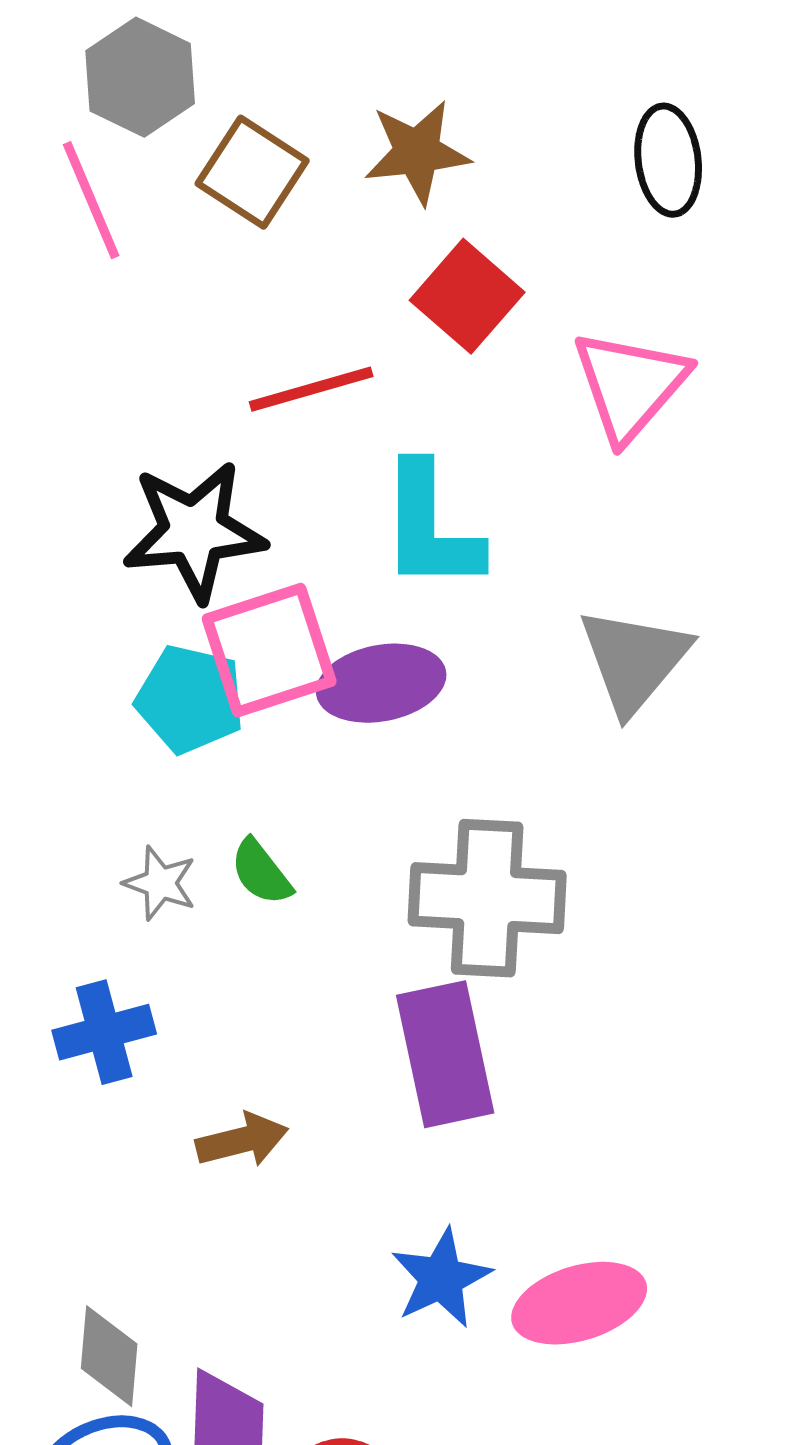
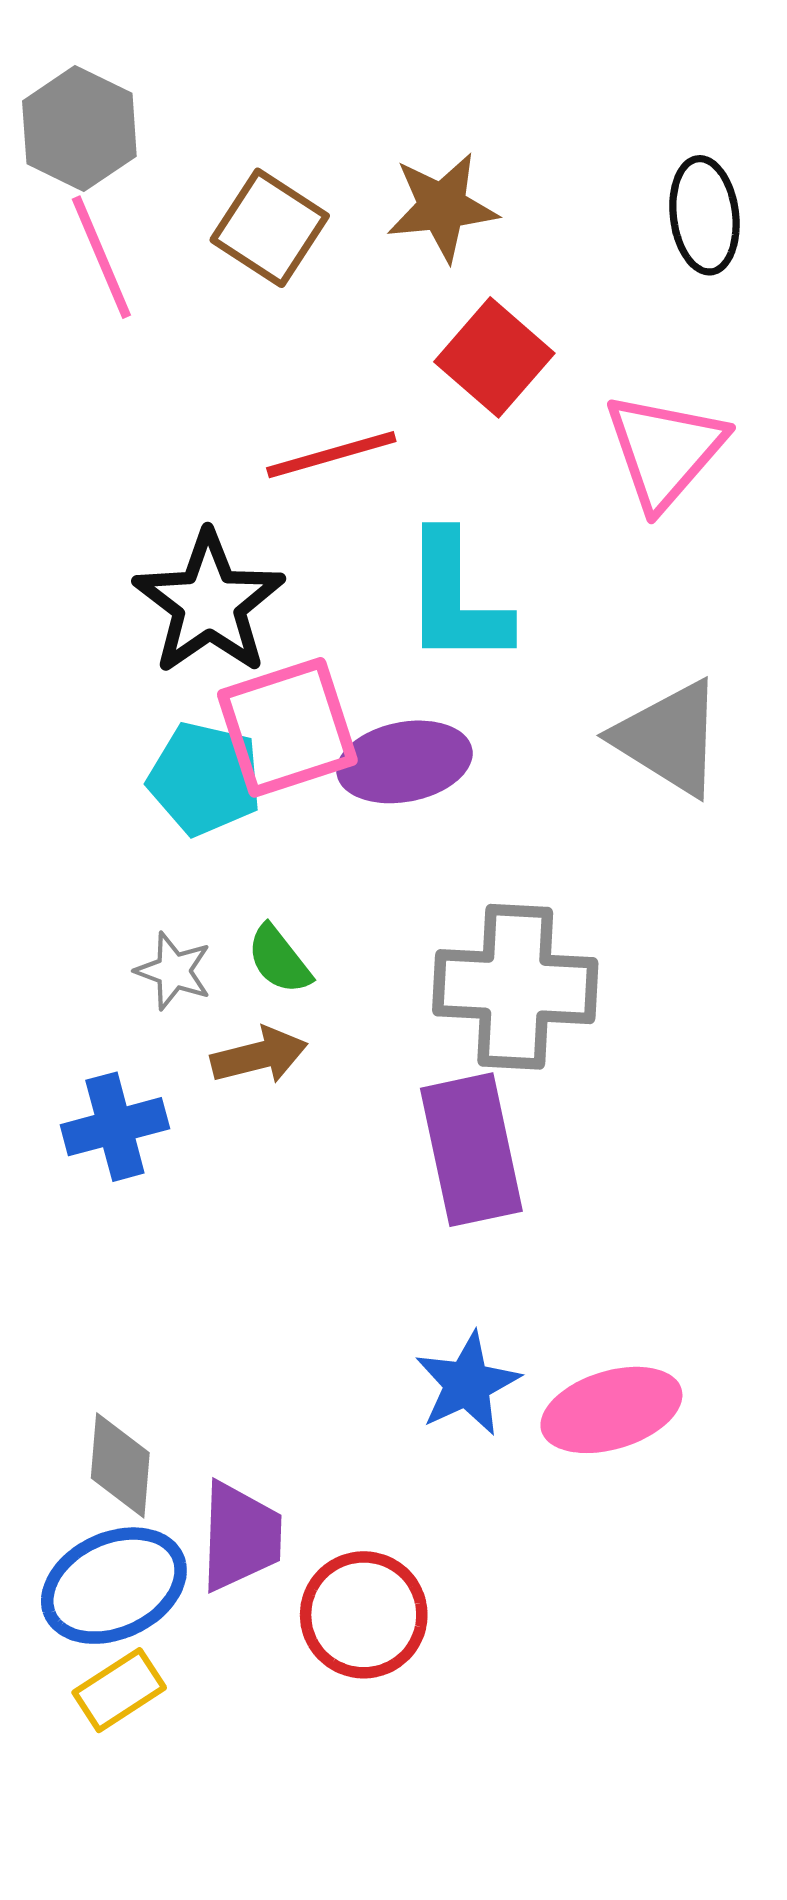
gray hexagon: (140, 77) -> (79, 129), moved
black star: (194, 531) -> (209, 603), turned -30
gray triangle: (634, 660) -> (669, 738), turned -38
brown arrow: (242, 1140) -> (259, 1056), moved

